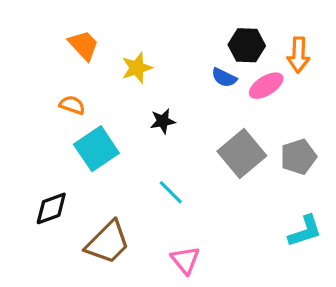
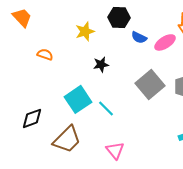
orange trapezoid: (84, 45) -> (22, 17), moved
black hexagon: (247, 45) -> (119, 17), moved
cyan square: (96, 149) -> (78, 99), moved

